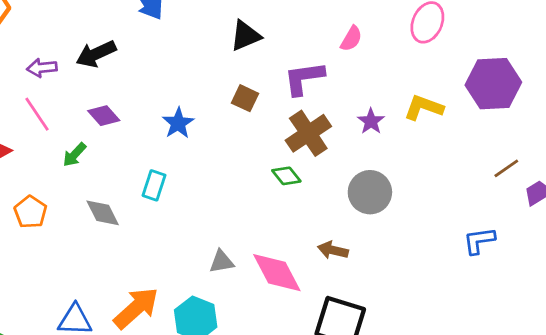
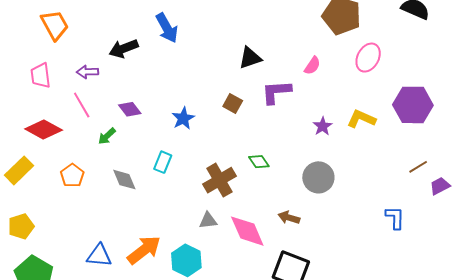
black triangle: (245, 36) -> (250, 58), moved
black arrow: (96, 54) -> (124, 49), moved
brown cross: (308, 133) -> (219, 180), moved
blue L-shape: (479, 241) -> (395, 218), turned 95

